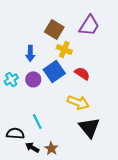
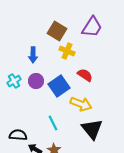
blue square: (54, 71) -> (59, 86), moved
cyan line: (37, 121) -> (53, 123), moved

